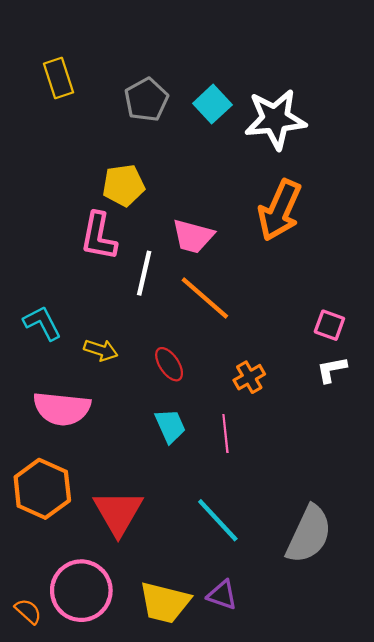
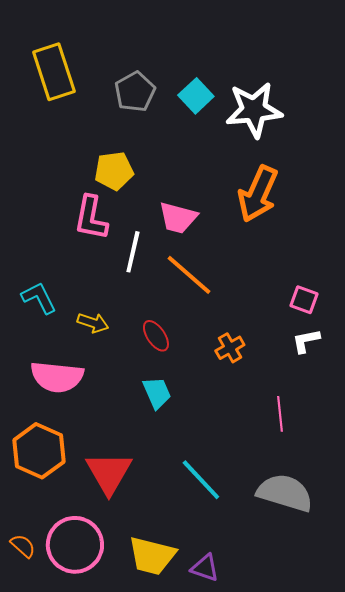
yellow rectangle: (59, 78) -> (54, 72), size x1.5
pink line: (225, 434) -> (280, 414), moved
gray semicircle: (309, 534) -> (285, 493), turned -98
purple triangle: (222, 595) -> (205, 568), moved
orange semicircle: (28, 611) -> (23, 546), moved

